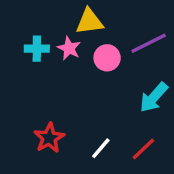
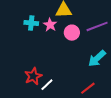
white line: (101, 148) -> (47, 85), moved

